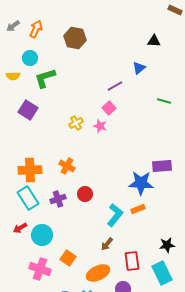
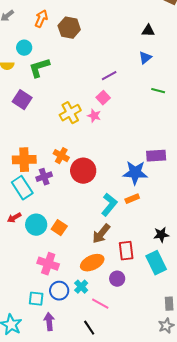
orange arrow: (36, 29) -> (41, 19), moved
blue triangle: (139, 68) -> (145, 58), moved
yellow cross: (76, 123) -> (70, 113), size x1.5
red circle: (85, 194) -> (83, 171), moved, size x1.6
purple cross: (58, 199) -> (44, 177), moved
brown arrow: (107, 244) -> (101, 234), size x1.5
orange square: (68, 258) -> (59, 228), moved
pink cross: (40, 269) -> (48, 264), moved

